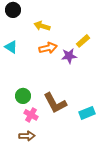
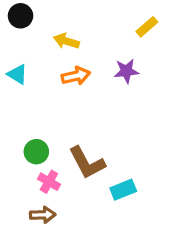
yellow rectangle: (83, 41) -> (147, 27), moved
purple star: (69, 56) -> (126, 71), moved
cyan rectangle: (87, 113) -> (123, 190), moved

